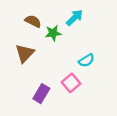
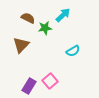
pink square: (71, 83) -> (50, 81), moved
purple rectangle: (41, 94) -> (29, 86), moved

